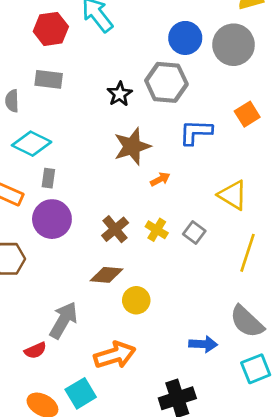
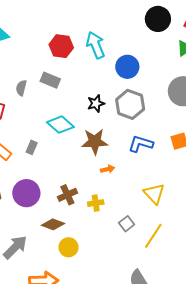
blue circle: (185, 38) -> (127, 67), moved
cyan diamond: (32, 144) -> (60, 125), moved
purple circle: (52, 219) -> (26, 193), moved
yellow cross: (157, 230) -> (96, 203), turned 35
gray square: (194, 233) -> (127, 224), moved

